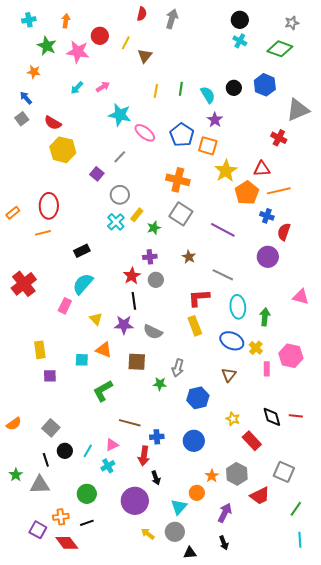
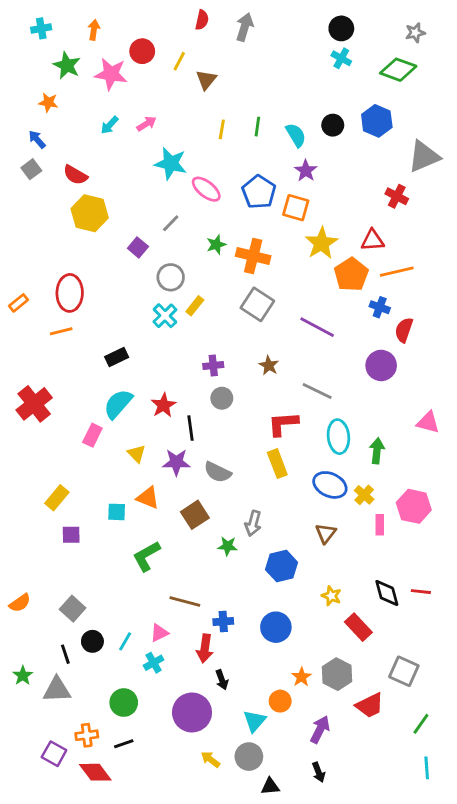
green star: (154, 228) -> (216, 245), moved
red star: (132, 276) -> (164, 405), moved
yellow rectangle: (40, 350) -> (57, 498), turned 48
brown square: (137, 362) -> (195, 515), turned -36

